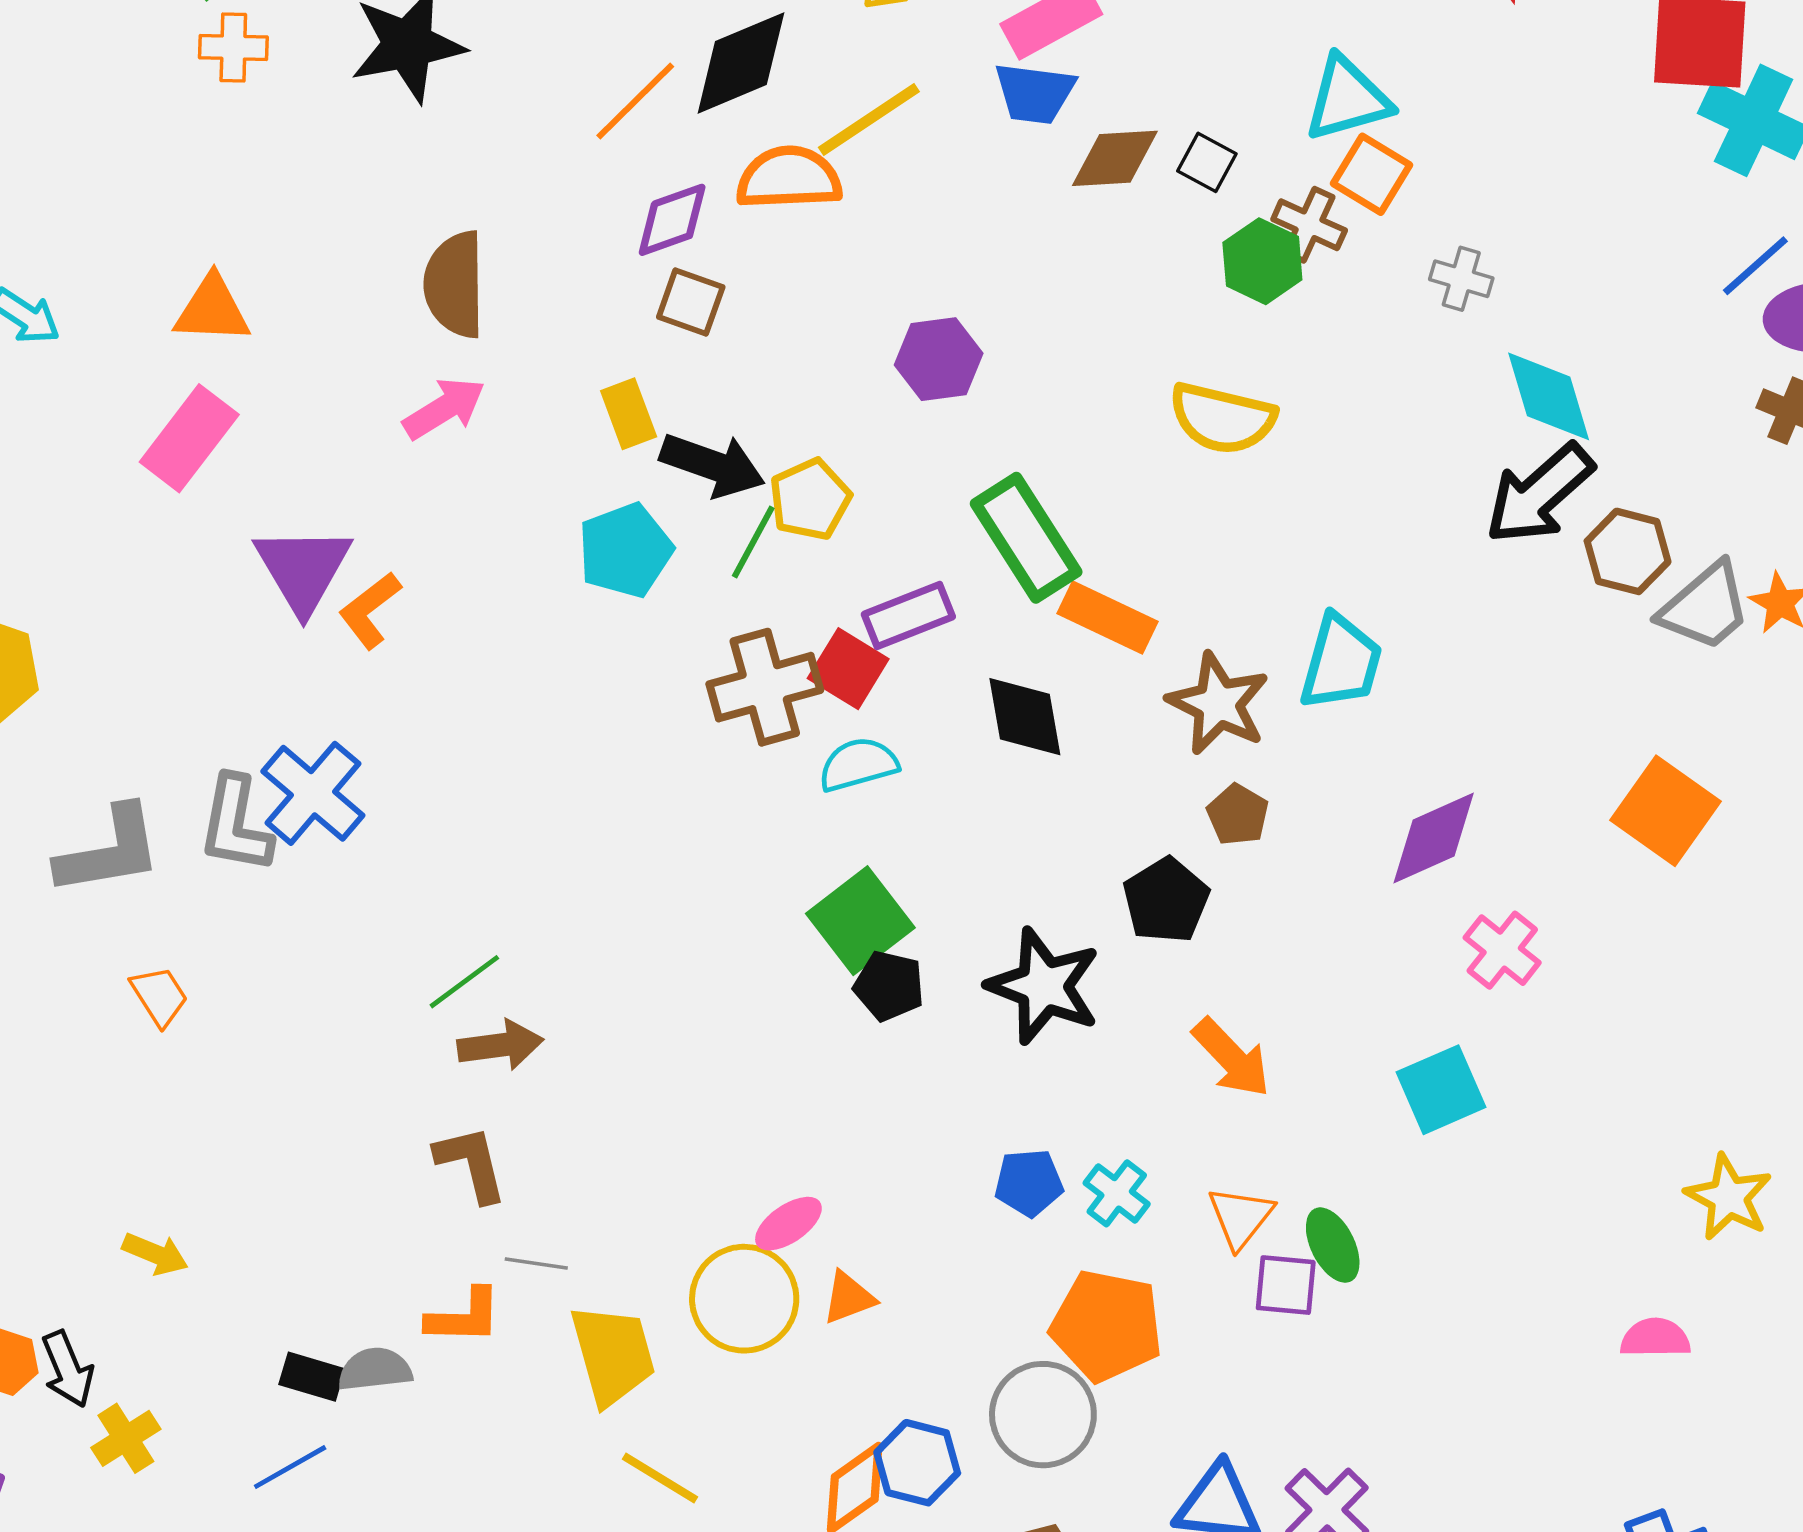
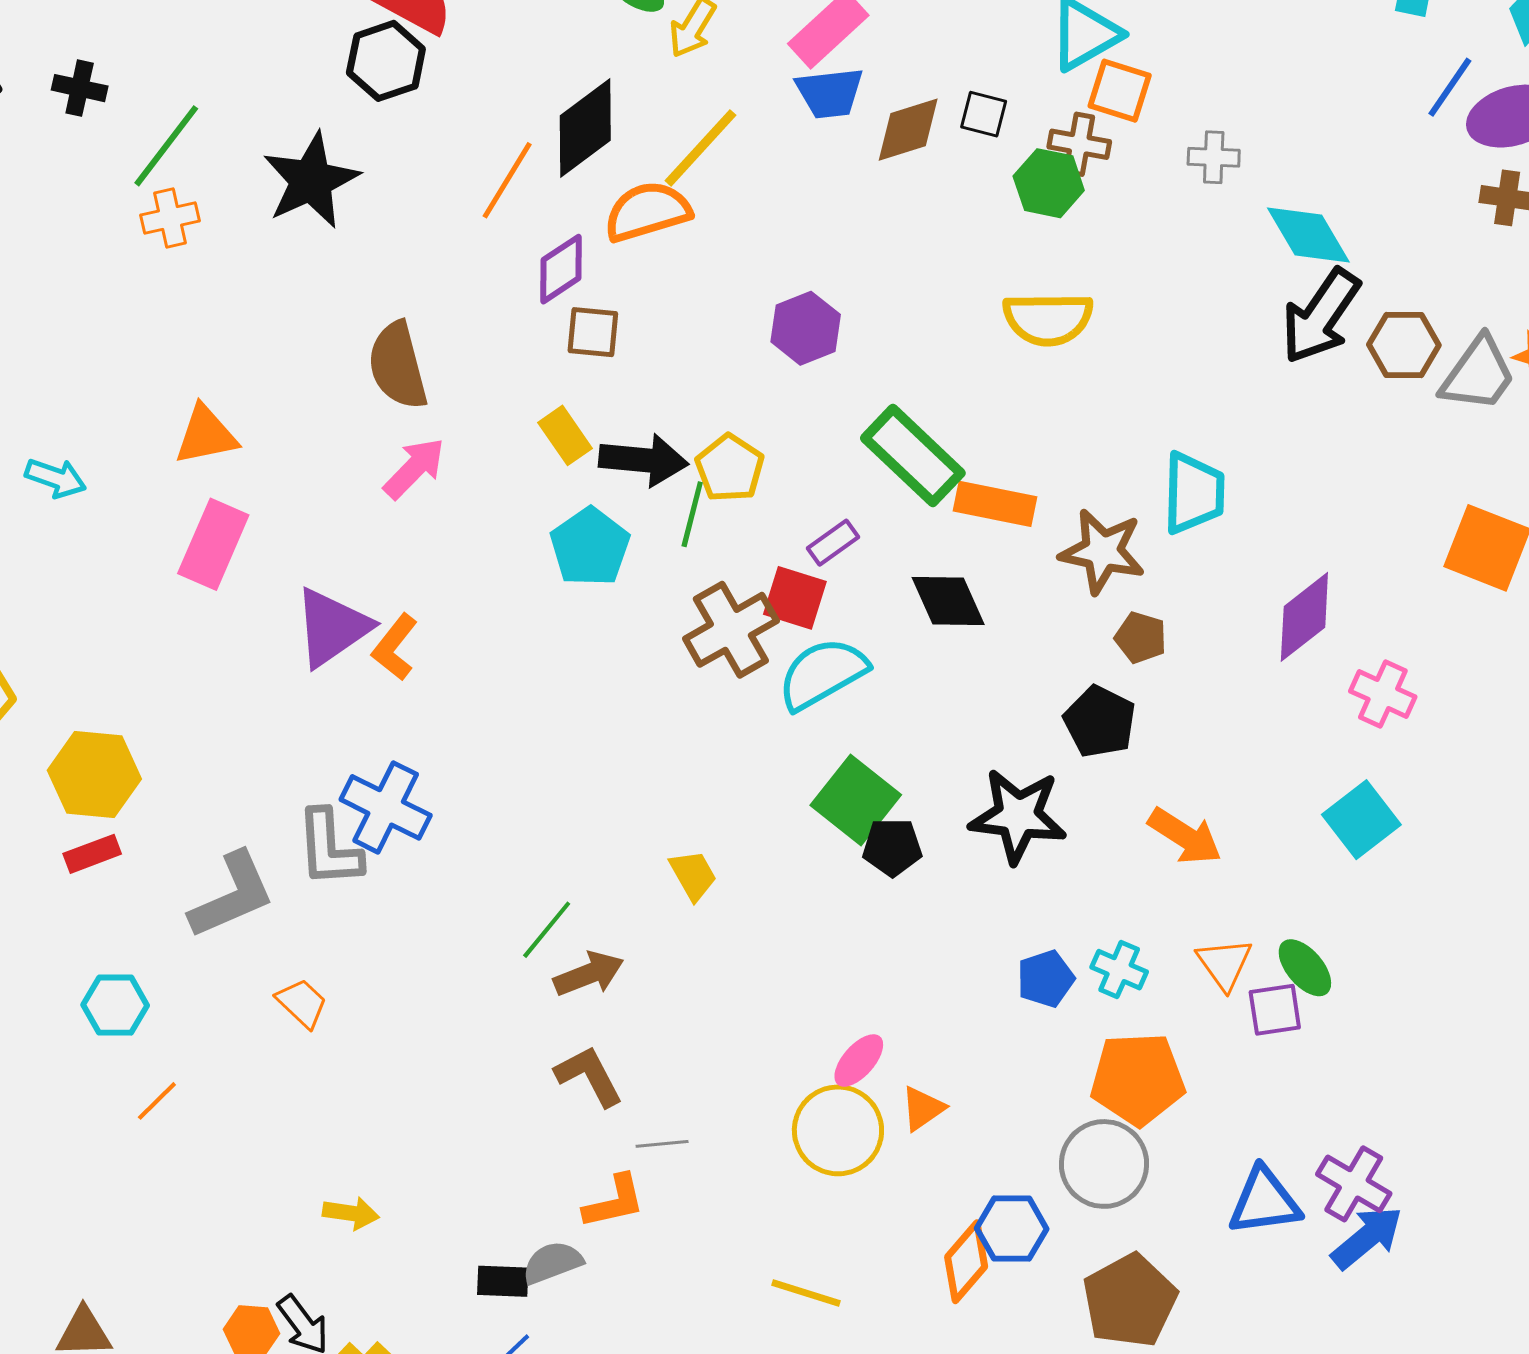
purple triangle: (303, 569) -> (332, 627), turned 40
purple rectangle: (908, 615) -> (833, 543), size x0.7
cyan semicircle: (858, 764) -> (823, 674), size x1.4
yellow trapezoid: (613, 1355) -> (693, 875), moved, size x0.6

